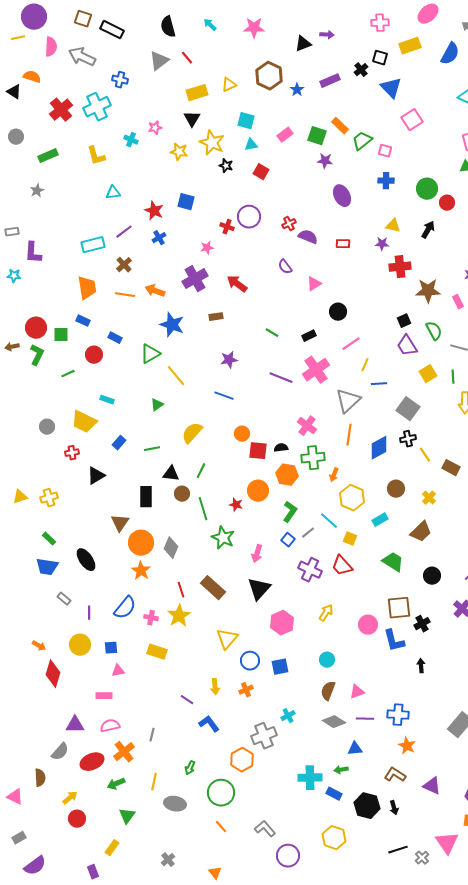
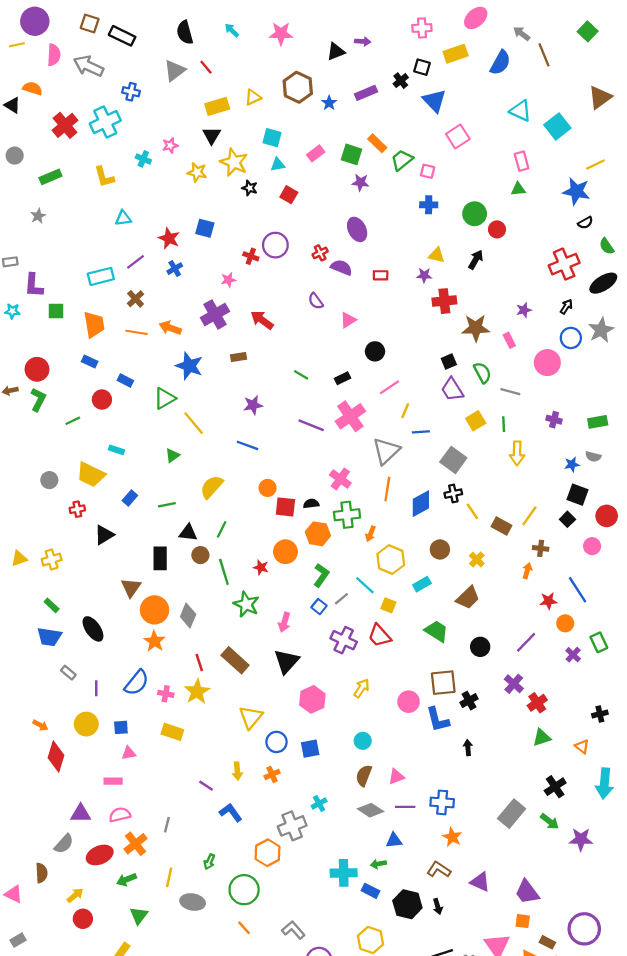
purple ellipse: (342, 196) -> (357, 229), moved
green square: (61, 335) -> (56, 311), moved

